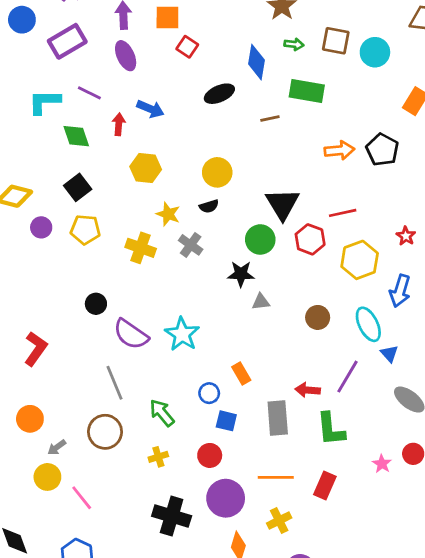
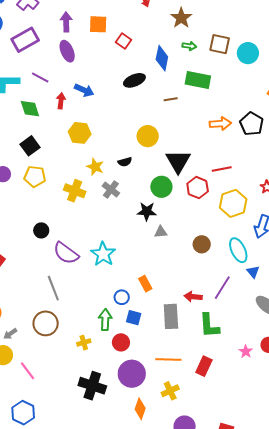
red square: (187, 47) -> (123, 41), moved
yellow circle: (217, 172) -> (148, 136), moved
green arrow: (162, 413) -> (105, 320), moved, turned 40

